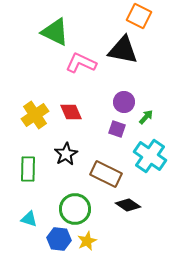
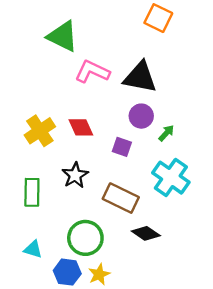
black triangle: (123, 50) -> (140, 77), moved
purple square: (117, 129) -> (122, 147), moved

